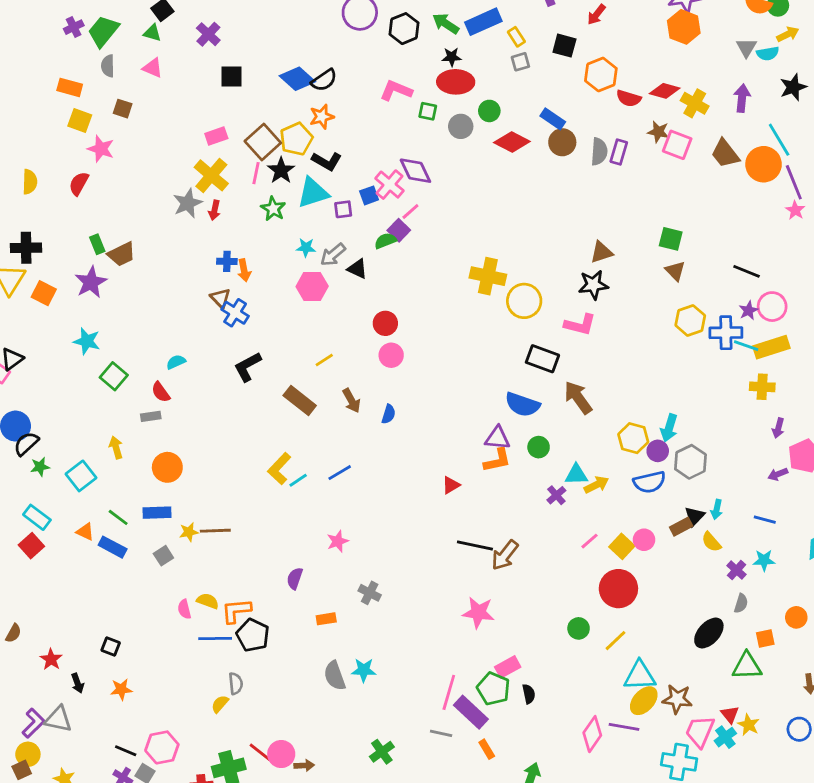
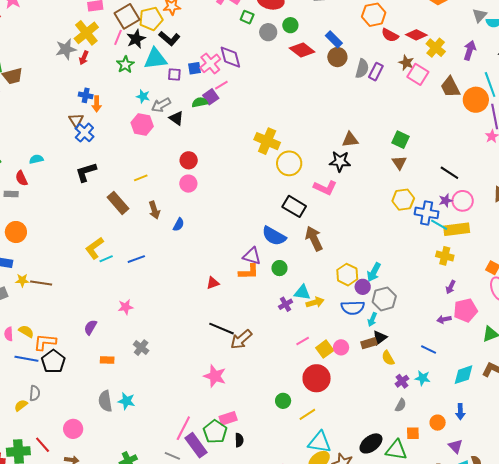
cyan arrow: (717, 509) -> (372, 319), moved
black ellipse: (709, 633) -> (371, 443), moved
pink circle: (281, 754) -> (73, 429), moved

